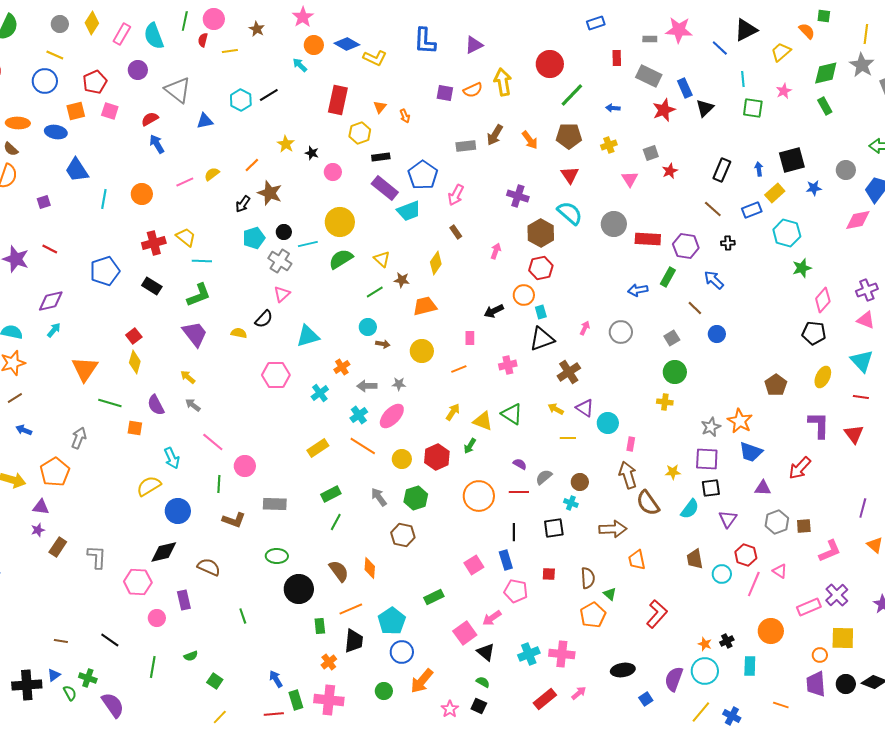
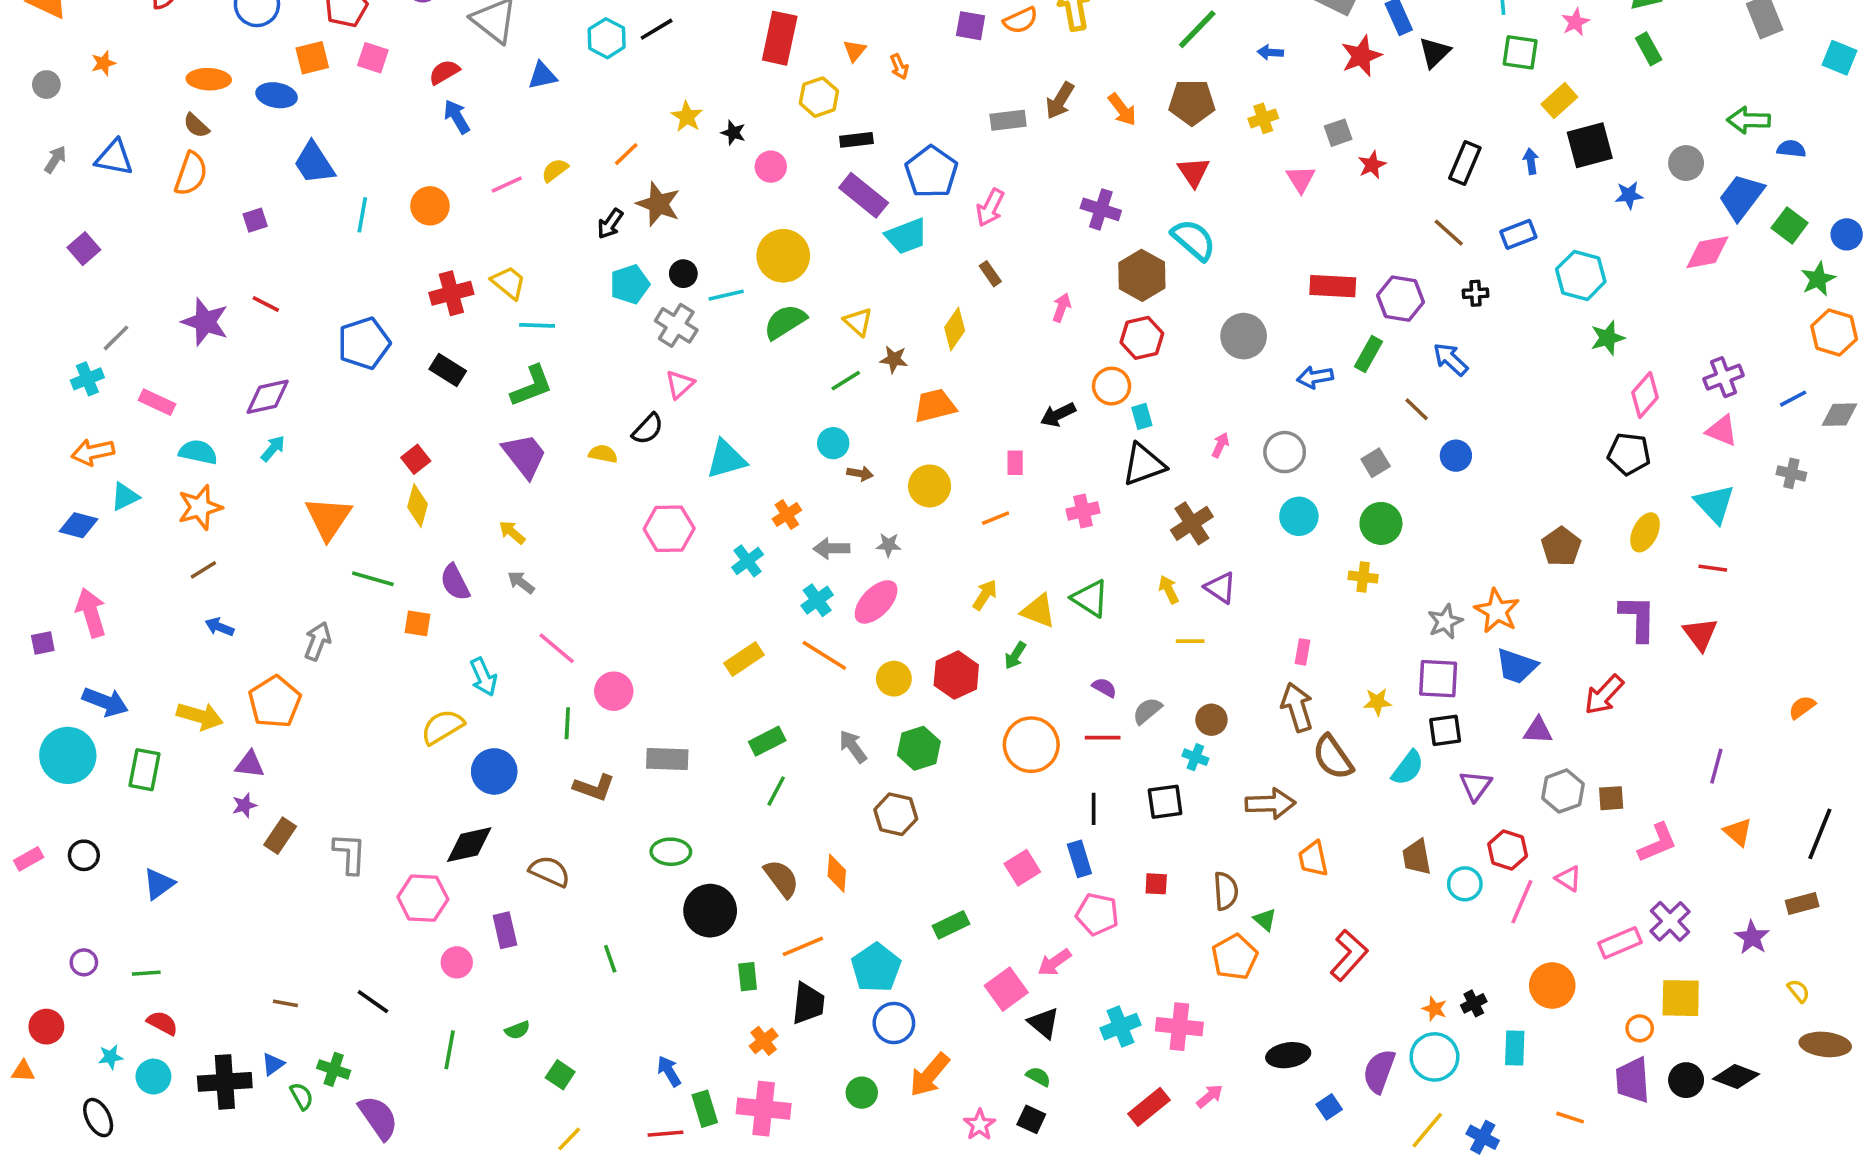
yellow rectangle: (775, 193) -> (1559, 101), moved
gray circle: (614, 224) -> (1244, 336), moved
yellow arrow: (556, 409) -> (1169, 589), turned 35
cyan circle: (608, 423) -> (1299, 516), moved

